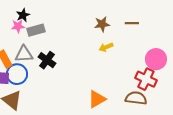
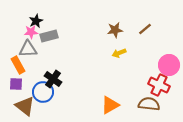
brown line: (132, 23) -> (145, 29), turned -40
gray triangle: (24, 54) -> (28, 49), moved
black cross: (47, 60) -> (53, 79), moved
blue circle: (17, 74) -> (43, 92), moved

